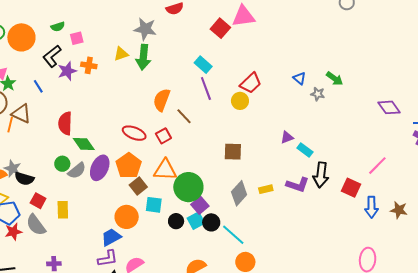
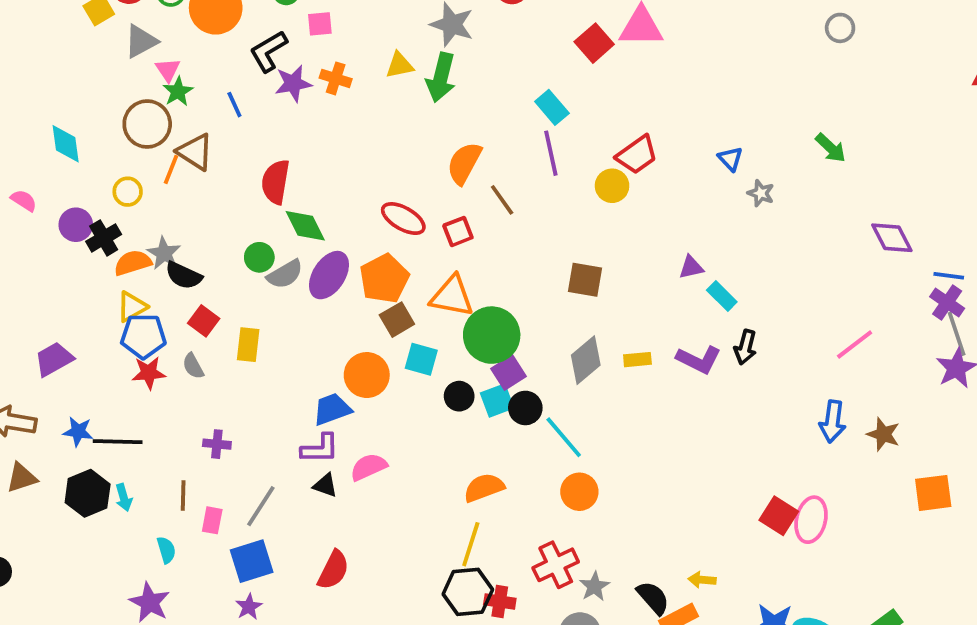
green arrow: (335, 79) -> (831, 148), moved
black arrow: (321, 175) -> (745, 347), size x0.7
red square: (351, 188) -> (779, 516), moved
gray semicircle: (36, 225) -> (193, 366), size x0.6

